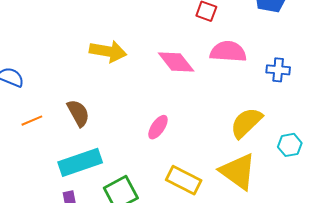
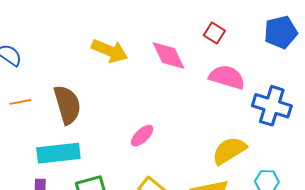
pink diamond: (176, 62) -> (168, 55), moved
blue cross: (278, 70) -> (272, 106), size x1.6
brown semicircle: (78, 113) -> (67, 105), size x1.4

